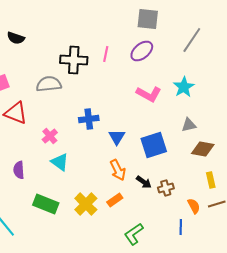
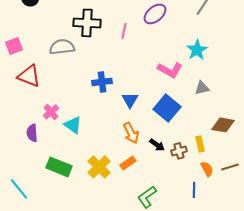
pink line: (106, 54) -> (124, 31), moved
pink L-shape: (149, 94) -> (170, 70), moved
pink cross: (50, 136) -> (51, 112), moved
blue square: (154, 145) -> (167, 108), turned -32
brown diamond: (203, 149) -> (223, 125), moved
yellow rectangle: (211, 180) -> (200, 144), moved

